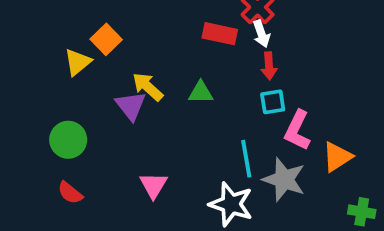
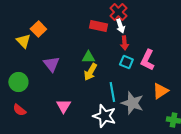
yellow triangle: (78, 62) -> (23, 41), turned -35
yellow arrow: (148, 87) -> (90, 72), moved, turned -102
cyan square: (273, 102) -> (126, 62), turned 32
pink L-shape: (297, 130) -> (147, 60), moved

